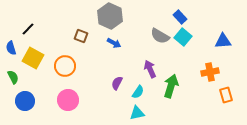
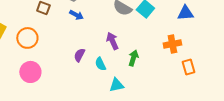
green arrow: (171, 86) -> (133, 58), size x0.7
cyan semicircle: (138, 92) -> (100, 64), turned 120
cyan triangle: (137, 113) -> (116, 85), moved

